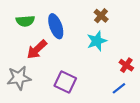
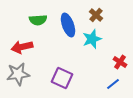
green semicircle: (25, 21) -> (38, 20), moved
blue ellipse: (56, 26) -> (68, 25), moved
red arrow: (37, 49) -> (22, 47), moved, turned 30

